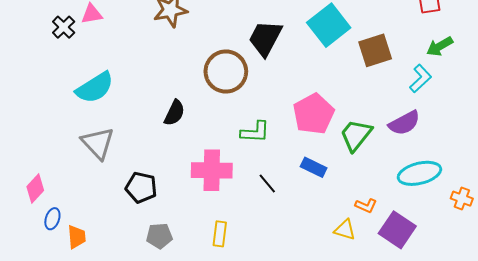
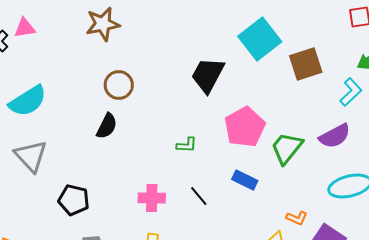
black trapezoid: (265, 38) -> (208, 75), moved
brown circle: (226, 72) -> (119, 85), moved, size x0.7
green L-shape: (255, 132) -> (187, 145), size x0.7
pink cross: (212, 170) -> (152, 198), moved, size x0.7

